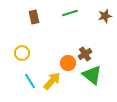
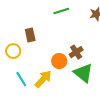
brown rectangle: (34, 17) -> (30, 35), moved

